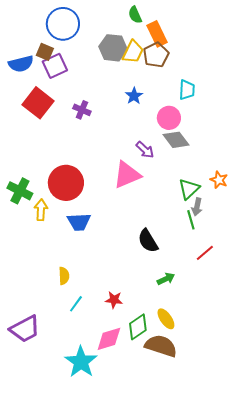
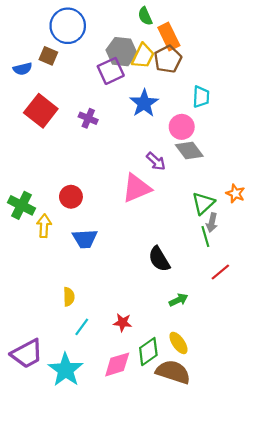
blue semicircle: (21, 64) -> (23, 69), size x0.7
purple square: (55, 66) -> (111, 71), moved
blue star: (134, 96) -> (144, 103), size x1.5
red circle: (66, 183) -> (71, 197), size x0.6
cyan star: (81, 362) -> (66, 370), moved

